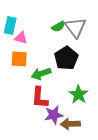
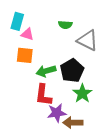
green semicircle: (58, 26) -> (65, 25), turned 32
gray triangle: (75, 27) -> (88, 40), moved, turned -30
black pentagon: (66, 58) -> (72, 71), moved

